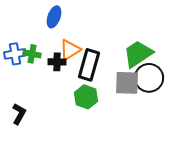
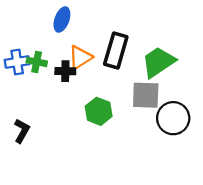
black rectangle: (89, 65) -> (116, 50), moved
black circle: (149, 78) -> (173, 118), moved

